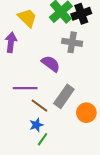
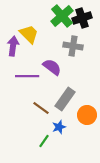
yellow trapezoid: (27, 18) -> (29, 34), moved
purple line: (25, 88) -> (27, 76), moved
blue star: (36, 125) -> (59, 127), moved

